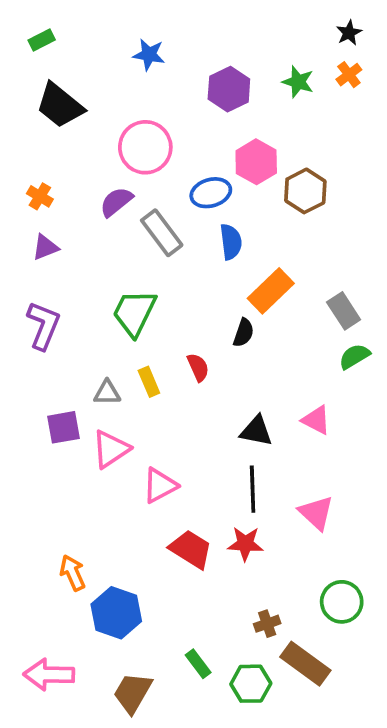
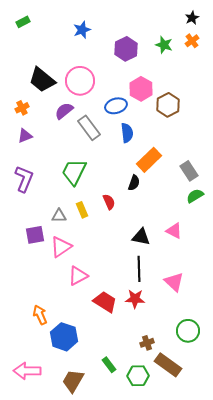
blue star: (149, 55) -> (82, 30), turned -30
black trapezoid: (60, 105) -> (42, 80), moved
orange cross: (40, 196) -> (22, 108), turned 32
pink triangle: (160, 485) -> (78, 276), moved

